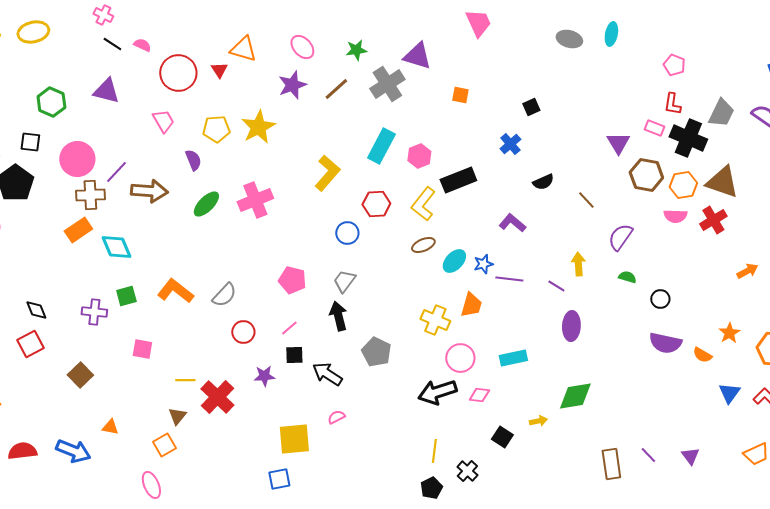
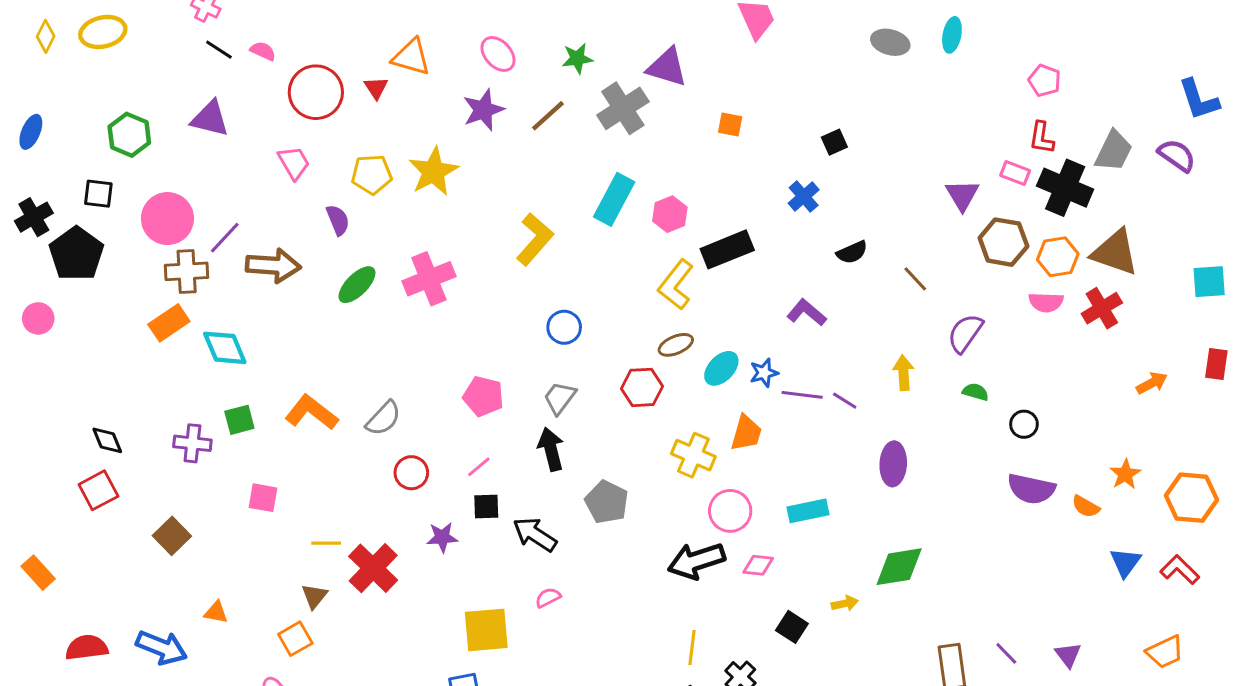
red hexagon: (376, 204) -> (642, 387), moved
purple line: (556, 286) -> (845, 401), moved

